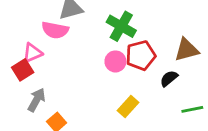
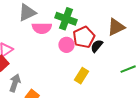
pink semicircle: (55, 30) -> (42, 28), moved
black semicircle: (169, 78) -> (97, 46), moved

